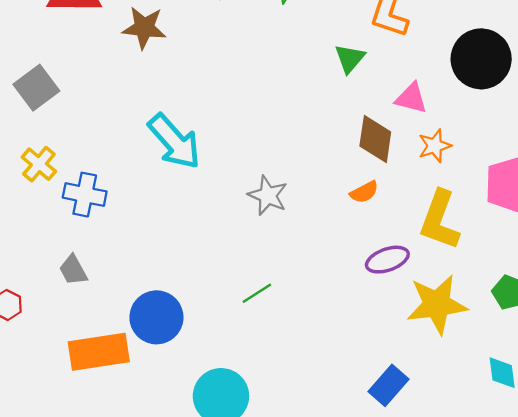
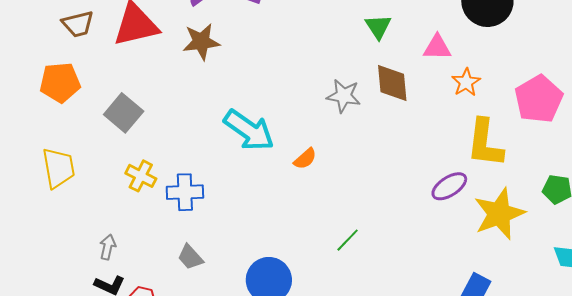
brown diamond: (375, 139) -> (392, 83), moved
orange semicircle: (364, 192) -> (305, 159), moved
gray star: (268, 195) -> (344, 96), moved

